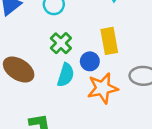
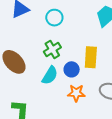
orange star: (103, 88) -> (76, 93), size x0.7

